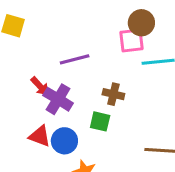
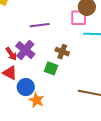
red arrow: (40, 86) -> (11, 54), moved
blue circle: (64, 141) -> (26, 87), moved

